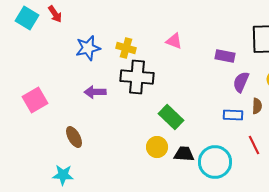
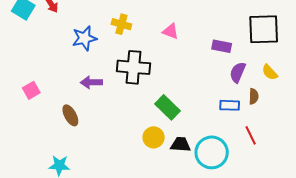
yellow cross: (126, 48) -> (121, 24), moved
pink square: (35, 100) -> (31, 90), size x0.7
brown ellipse: (74, 137) -> (70, 115), moved

